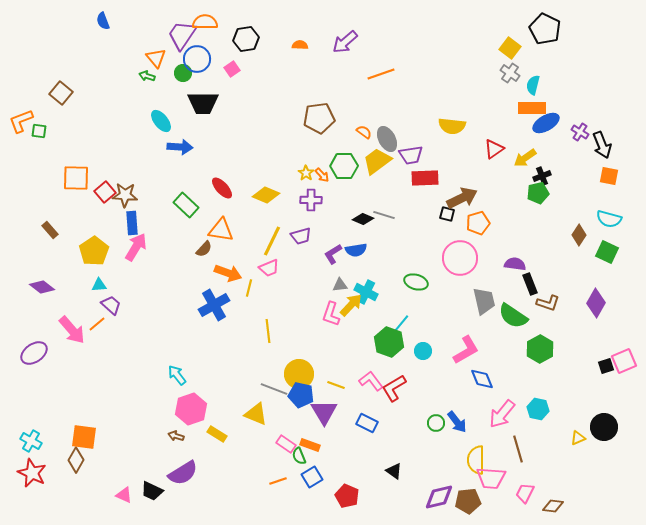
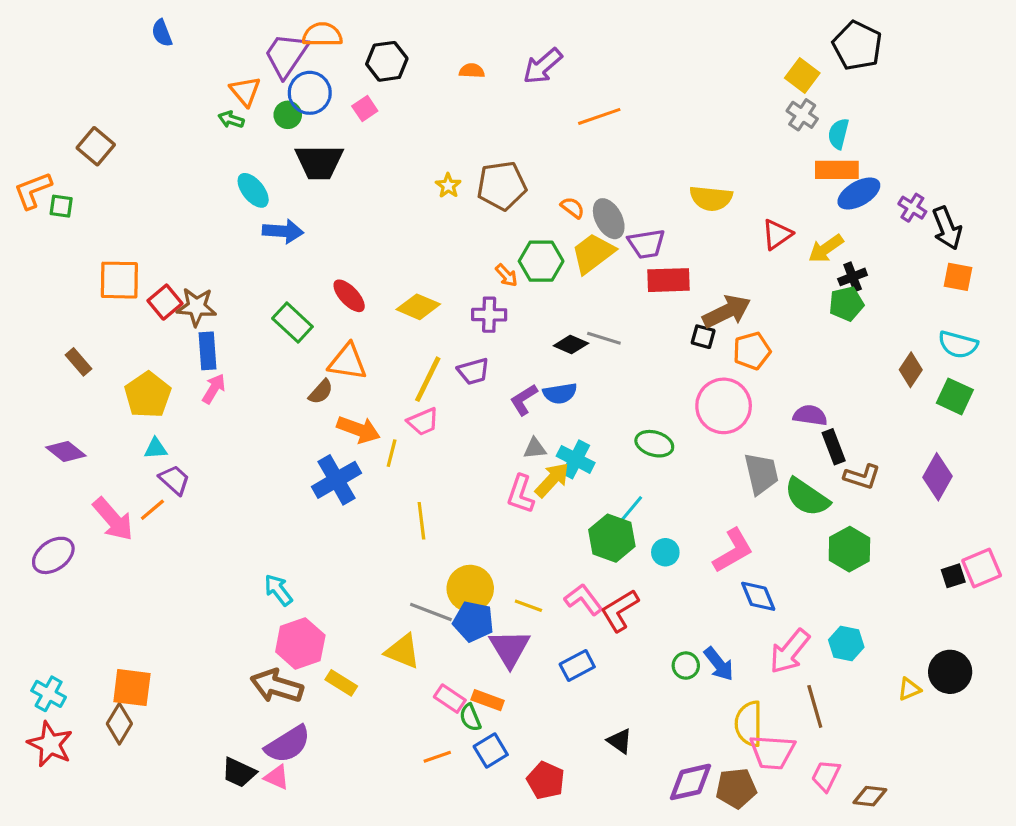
yellow star: (306, 173) -> (448, 186), moved
pink arrow: (136, 247) -> (214, 389), size x0.7
blue rectangle: (367, 423) -> (577, 666), turned -55
brown arrow: (176, 436) -> (277, 686), size x2.0
pink triangle: (124, 495) -> (277, 777), moved

